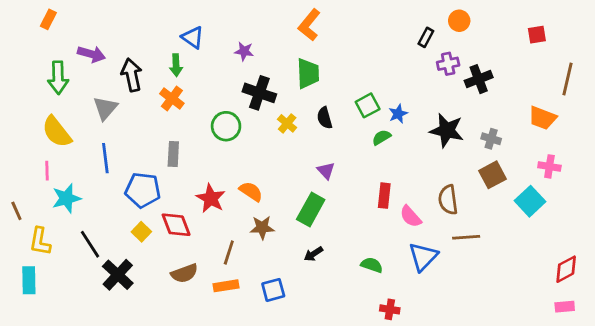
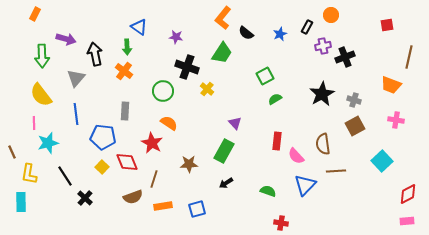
green trapezoid: (308, 73) -> (222, 53), turned 35
blue star: (398, 114) -> (280, 34), moved
black semicircle: (325, 118) -> (246, 33), moved, turned -35
black star: (447, 130) -> (322, 94), turned 30
orange semicircle: (251, 191) -> (169, 123), moved
cyan square: (530, 201) -> (382, 161), moved
brown line: (229, 253) -> (154, 179), moved
black cross: (118, 275) -> (85, 198), size x0.7

